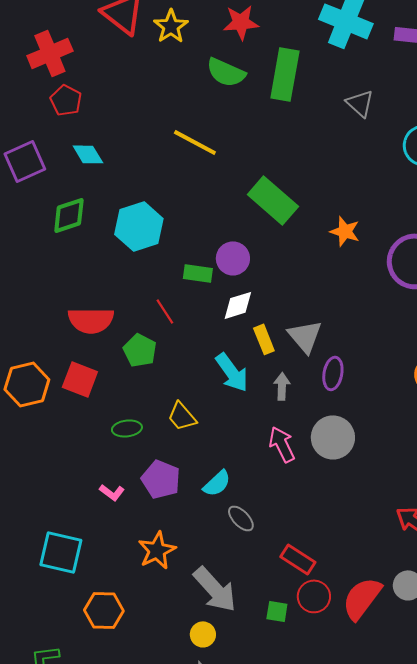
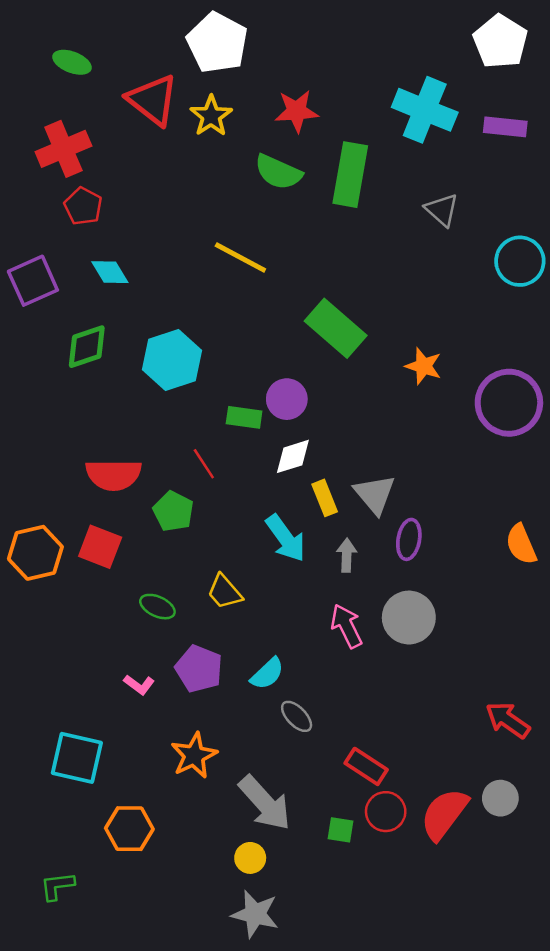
green ellipse: (127, 428) -> (157, 607), turned 32

